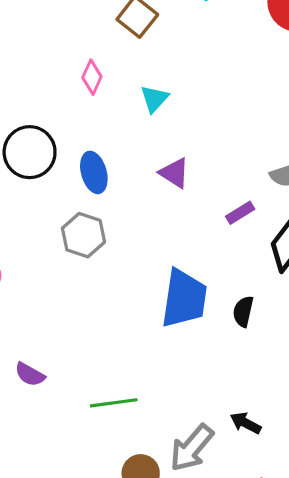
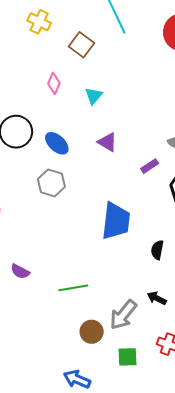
blue ellipse: (94, 172) -> (57, 143), turned -30
black semicircle: (243, 311) -> (157, 250), moved

